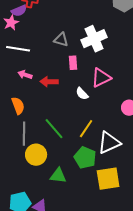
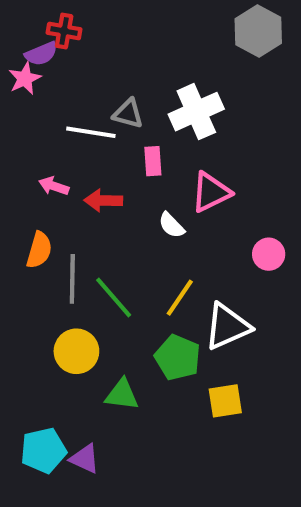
white line: (18, 49) -> (91, 132), moved
orange semicircle: (18, 106) -> (39, 250), turned 36
gray line: (24, 134) -> (72, 279), moved
yellow square: (108, 179) -> (225, 401), size x0.7

